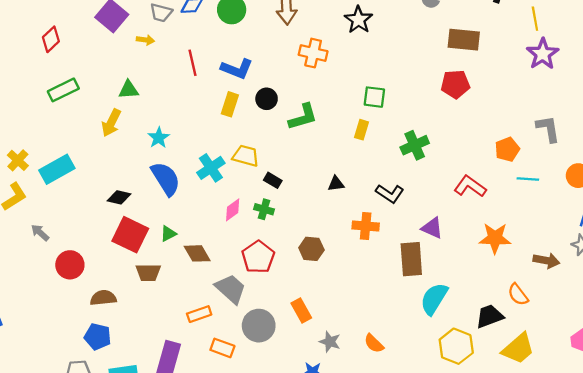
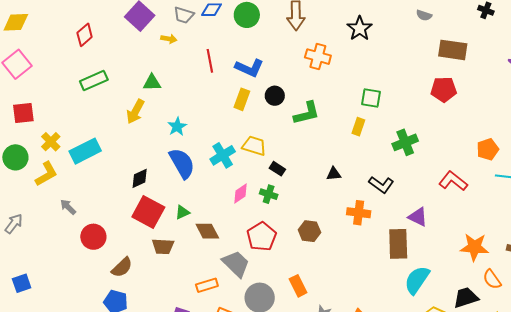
black diamond: (119, 197) -> (140, 178), turned -40
orange star: (495, 238) -> (474, 247), moved
brown semicircle: (103, 298) -> (122, 267), turned 140

